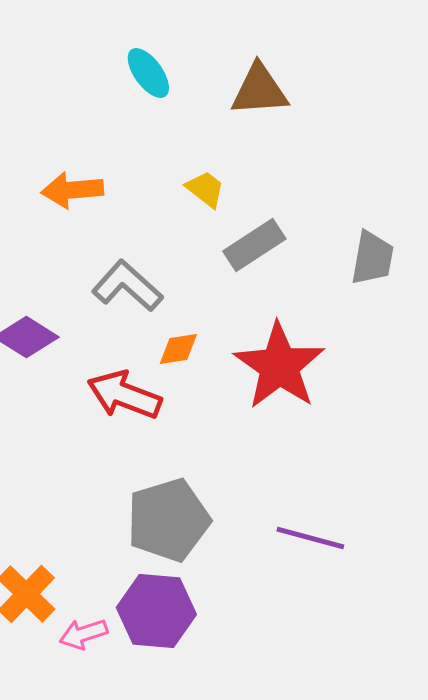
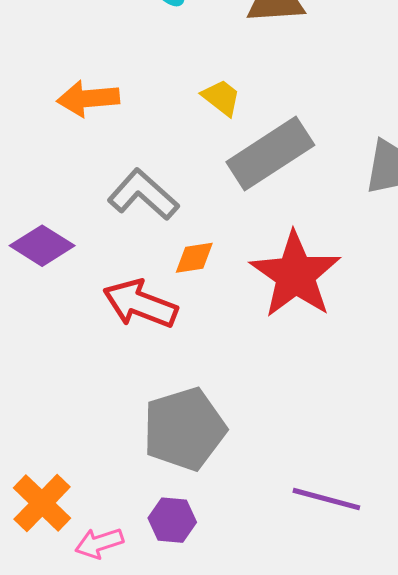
gray rectangle: (254, 245) -> (270, 154), size x1.4
purple line: (310, 538) -> (326, 499), moved
purple hexagon: (156, 611) -> (172, 520), size x0.6

